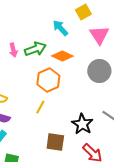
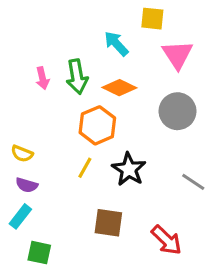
yellow square: (83, 12) -> (152, 19), turned 35
green arrow: (35, 49) -> (77, 77), turned 100
black star: (82, 124) -> (129, 169), moved

